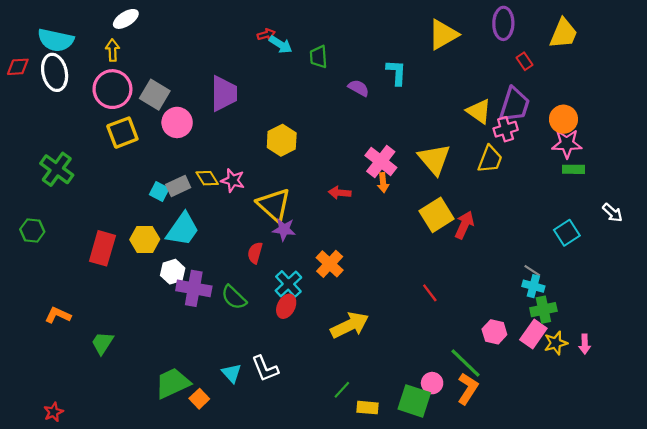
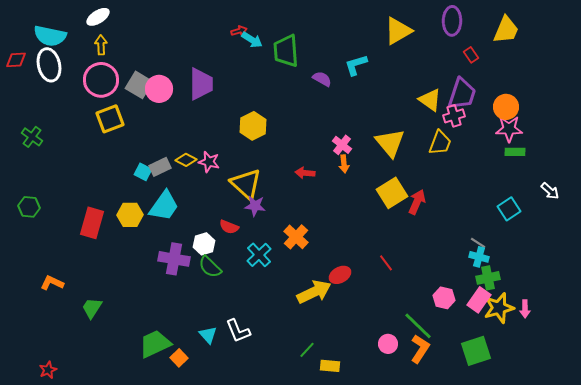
white ellipse: (126, 19) -> (98, 17), moved
green trapezoid: (318, 57) -> (286, 51), size x1.6
cyan L-shape: (396, 72) -> (356, 65), turned -110
pink circle: (177, 122) -> (159, 89), moved
pink cross: (381, 161) -> (342, 145), size x0.7
green cross: (57, 169) -> (32, 137), moved, size x0.7
yellow diamond: (207, 178) -> (186, 160), turned -30
red semicircle: (255, 253) -> (229, 227), turned -84
white hexagon: (173, 272) -> (204, 244), moved
red ellipse: (286, 306) -> (340, 275), moved, turned 35
yellow star: (556, 343) -> (499, 308), size x1.4
green square: (414, 401) -> (476, 351), moved, turned -36

